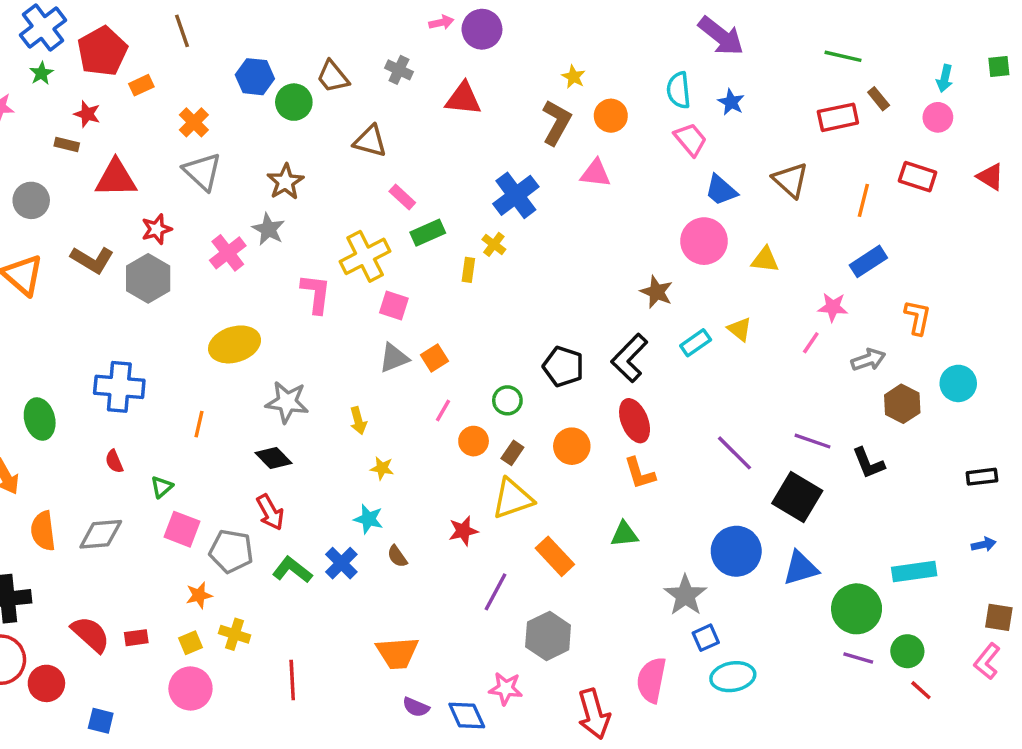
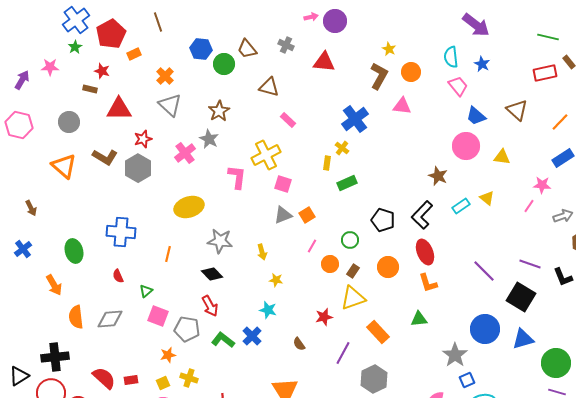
orange line: (863, 200) -> (560, 122), turned 30
green rectangle: (428, 233) -> (347, 183), moved
brown semicircle: (397, 556) -> (299, 344), moved

